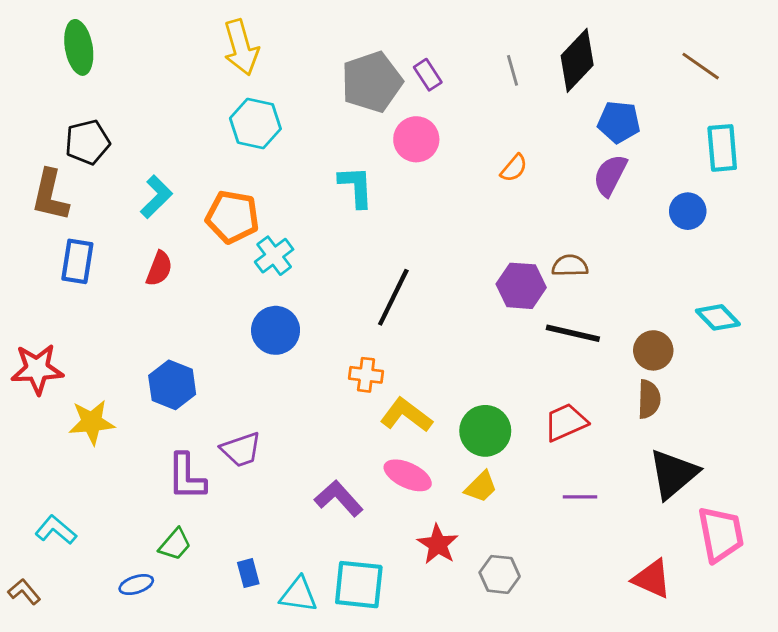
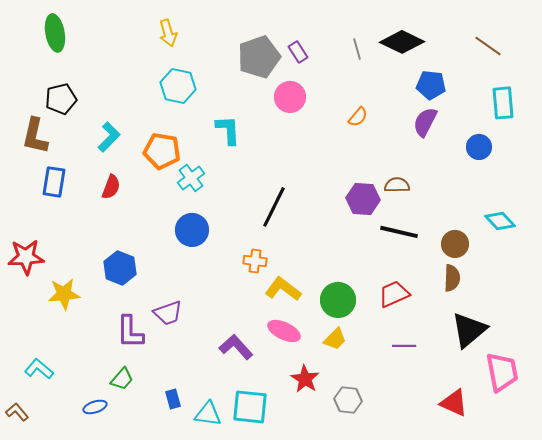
yellow arrow: (241, 47) -> (168, 33), size x0.7
black diamond: (577, 60) -> (402, 42), turned 72
cyan L-shape: (356, 187) -> (228, 130), moved

